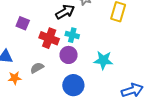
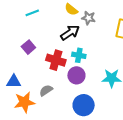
purple square: (23, 23) -> (28, 47), turned 32
orange star: (15, 78) -> (24, 102), size x1.5

